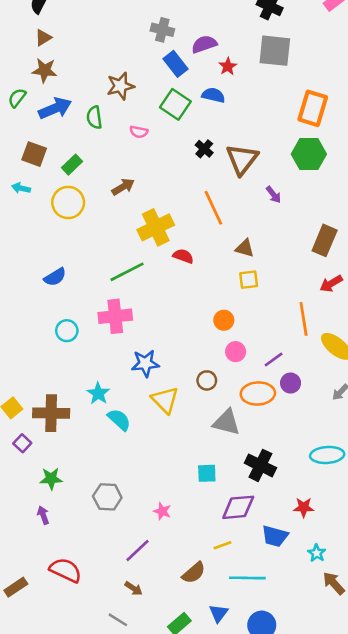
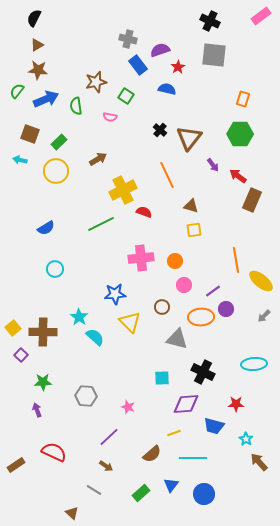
green square: (175, 104) -> (126, 96), moved, size x0.7
orange rectangle: (313, 108) -> (243, 99), size x0.6
red arrow: (331, 284) -> (238, 176), moved, turned 66
pink cross: (115, 316) -> (141, 258), moved

